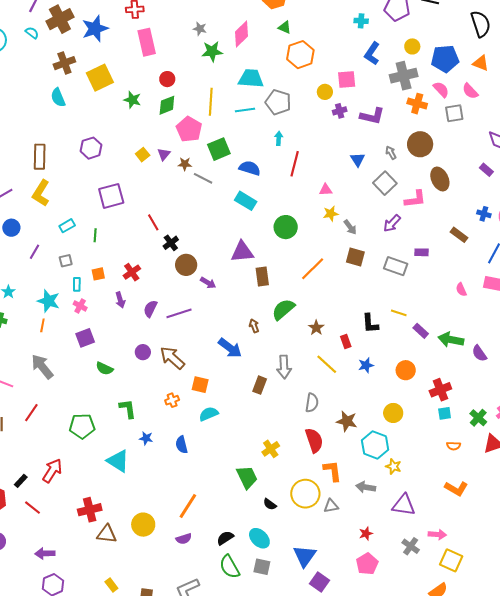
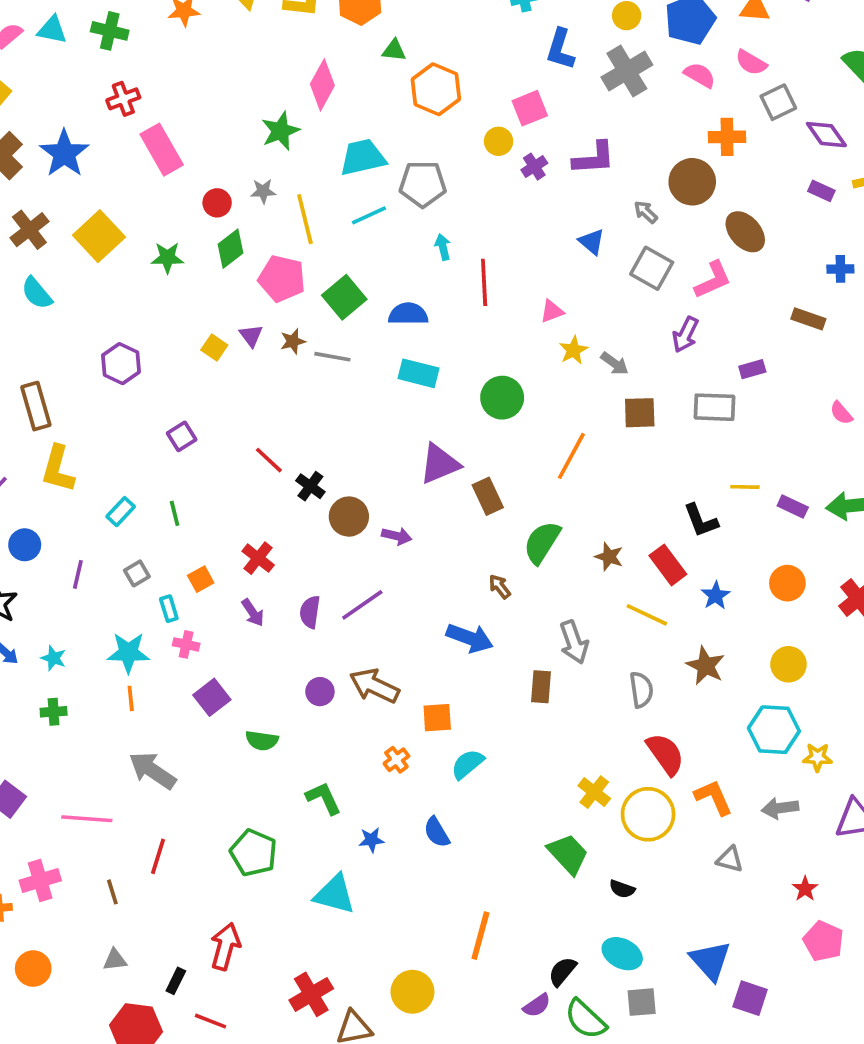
gray star: (200, 29) -> (263, 191), moved
orange cross: (417, 104) -> (727, 137), moved
gray square: (454, 113) -> (778, 102), moved
purple square: (111, 196) -> (182, 436), size x0.6
red rectangle: (346, 341) -> (668, 565), size x1.5
brown star: (347, 421) -> (706, 666), moved, turned 30
green pentagon: (82, 426) -> (254, 853), turned -30
yellow circle: (305, 494) -> (648, 814), moved
gray triangle: (331, 506) -> (730, 859), turned 42
purple semicircle: (184, 539) -> (537, 1005), moved

